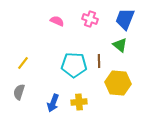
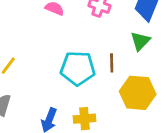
green triangle: (120, 45) -> (140, 41), turned 35

